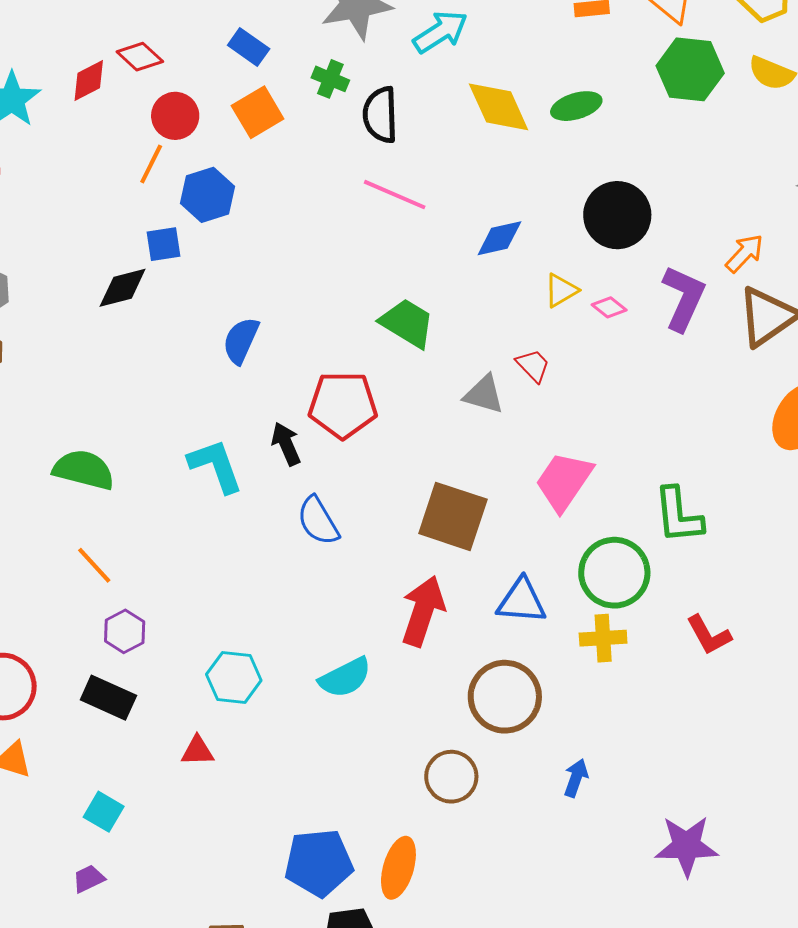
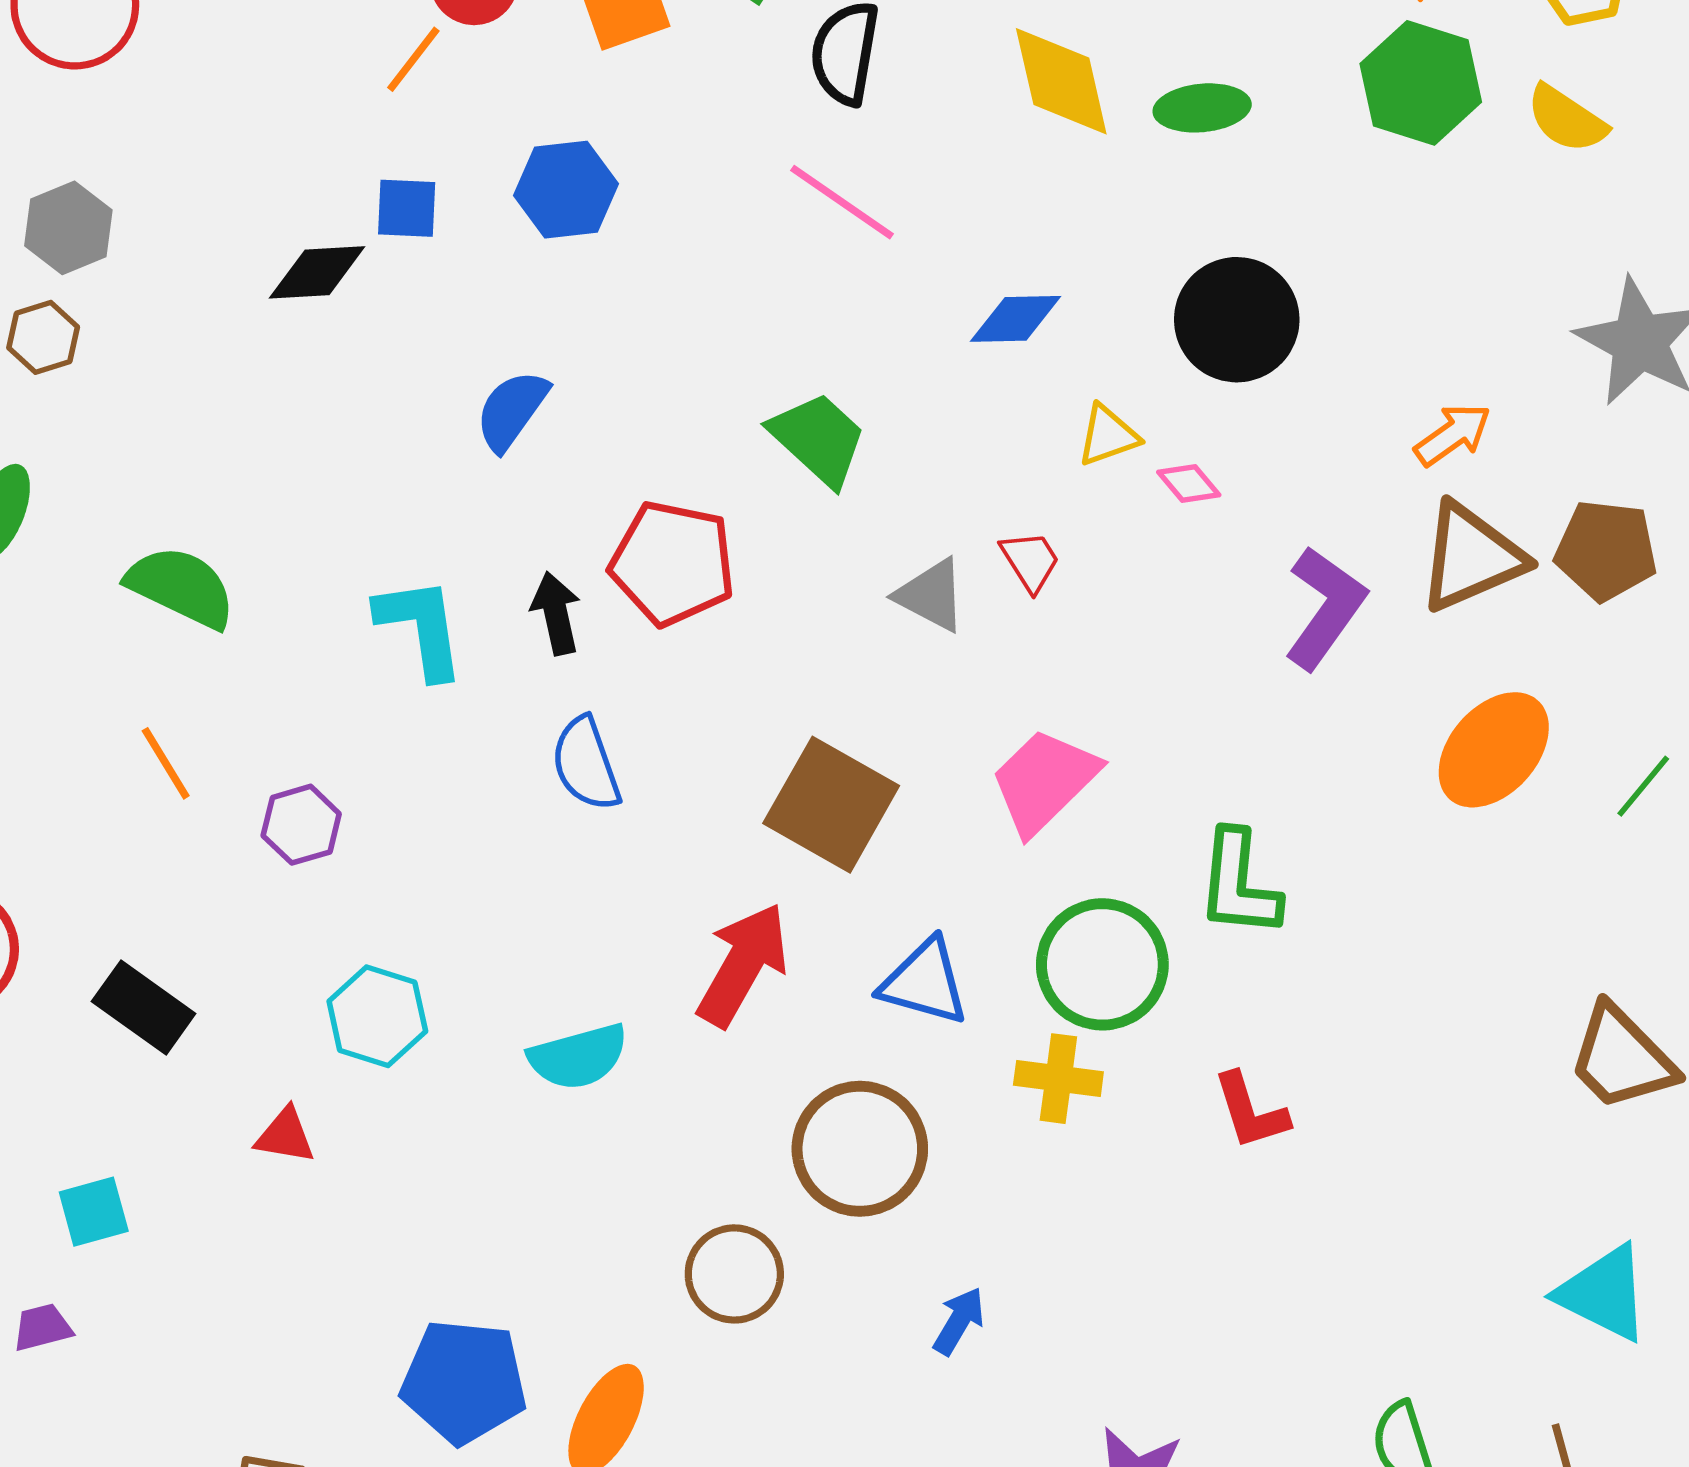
blue hexagon: (207, 195) -> (566, 190), moved
purple L-shape: (684, 298) -> (1325, 608), moved
purple hexagon: (125, 631) -> (301, 825), moved
cyan square: (104, 812) -> (94, 1212), turned 33

